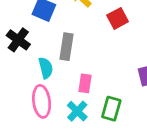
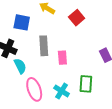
cyan semicircle: (46, 68) -> (20, 66), moved
pink rectangle: (85, 83) -> (62, 58), moved

